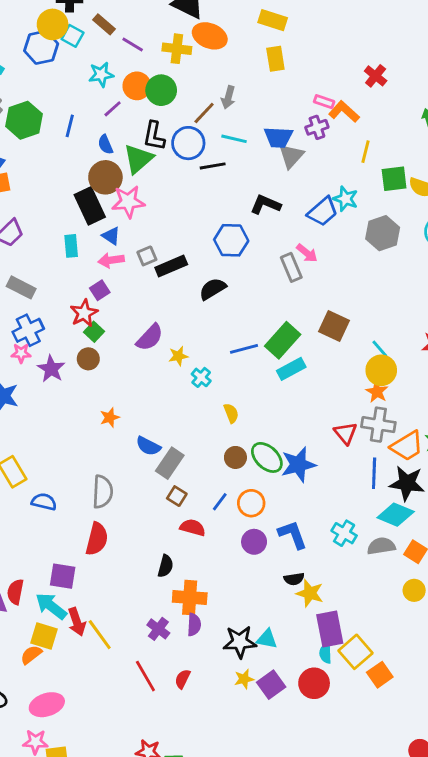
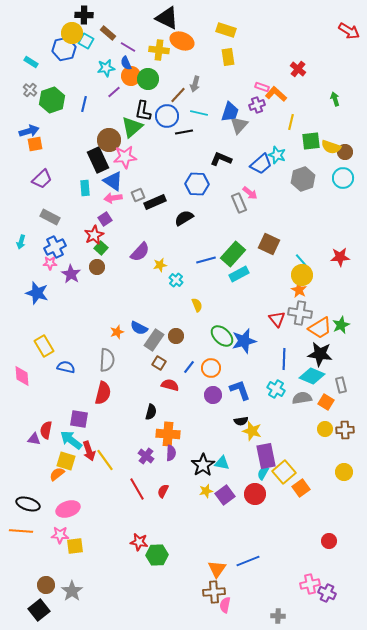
blue trapezoid: (278, 137) -> (230, 112), turned -75
blue semicircle: (105, 144) -> (126, 63), moved
blue triangle: (111, 236) -> (113, 181), size x1.5
orange star: (110, 417) -> (117, 332), moved
brown circle: (235, 457) -> (176, 336), moved
blue line: (374, 473) -> (284, 359), moved
black star: (240, 642) -> (203, 465), turned -30
cyan semicircle: (325, 653) -> (263, 473), turned 32

